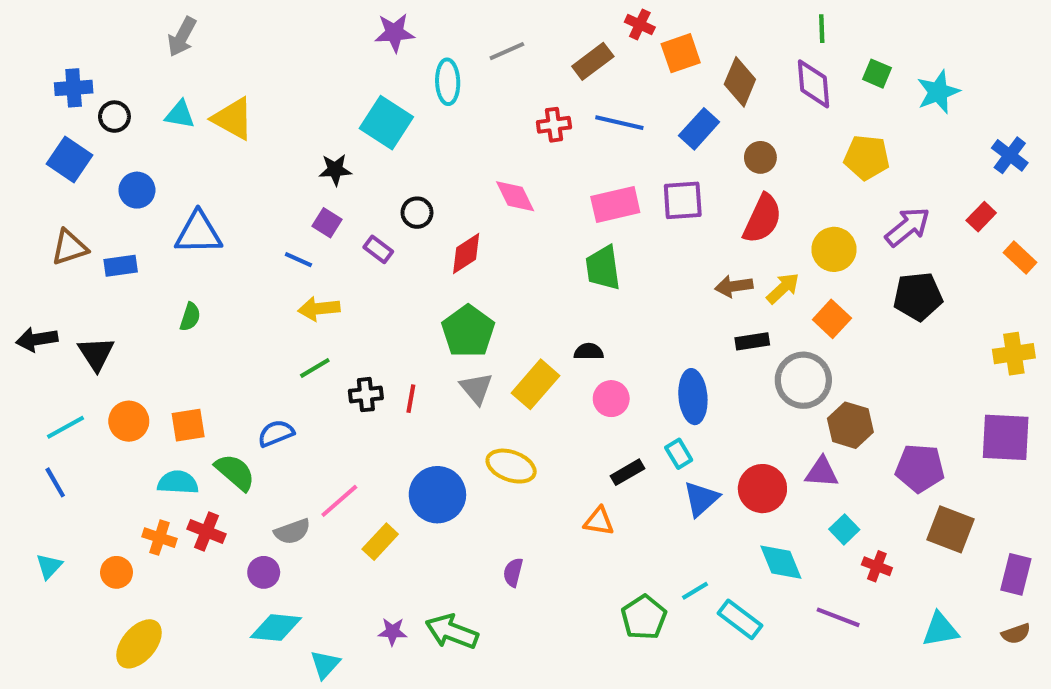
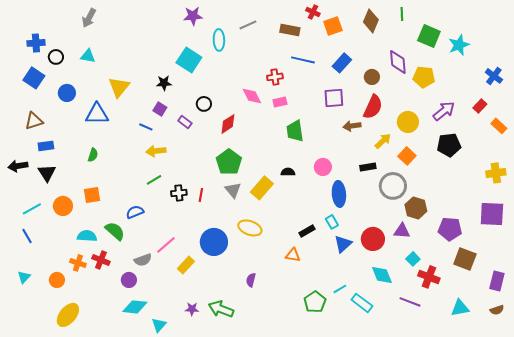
brown rectangle: (593, 61) -> (290, 30), turned 48
green square: (877, 74) -> (429, 36), size x1.6
brown diamond: (740, 82) -> (371, 21), moved
purple diamond: (814, 84) -> (398, 62), moved
yellow triangle: (233, 119) -> (119, 87), moved, turned 40
red cross: (554, 125) -> (275, 77), moved
pink rectangle: (615, 204) -> (280, 102), moved, size x0.6
blue rectangle: (121, 266) -> (46, 146), moved
brown arrow: (734, 286) -> (352, 126), moved
pink circle: (611, 399) -> (323, 167), moved
orange square: (188, 425) -> (92, 195), moved
red cross: (877, 566) -> (429, 277), size x1.5

